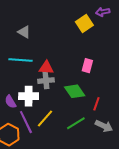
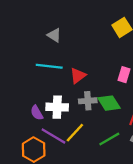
red triangle: (46, 68) -> (78, 76), turned -42
gray cross: (46, 81) -> (88, 101), moved
purple line: (26, 122) -> (53, 136), turned -35

